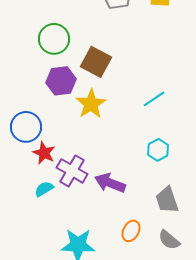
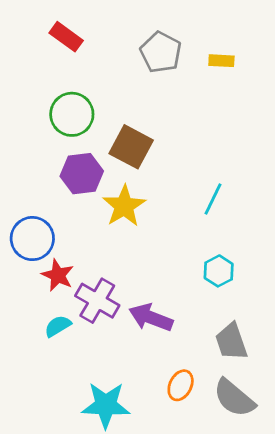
cyan line: (154, 99) -> (213, 199), turned -30
gray semicircle: (169, 240) -> (234, 398), size x1.4

